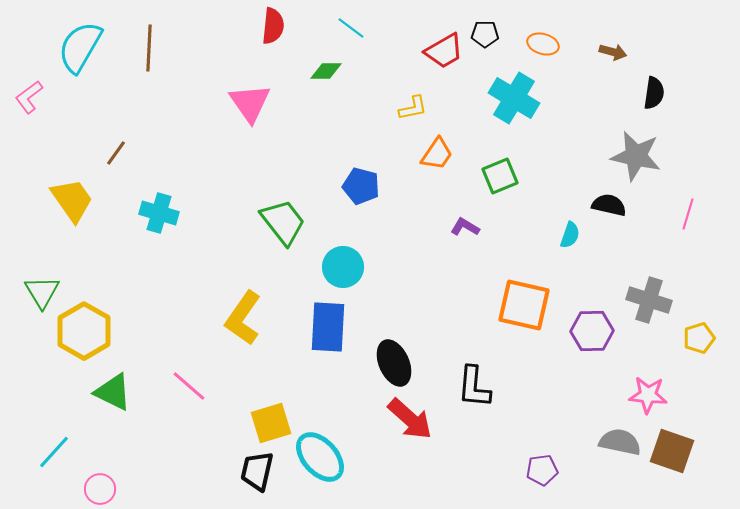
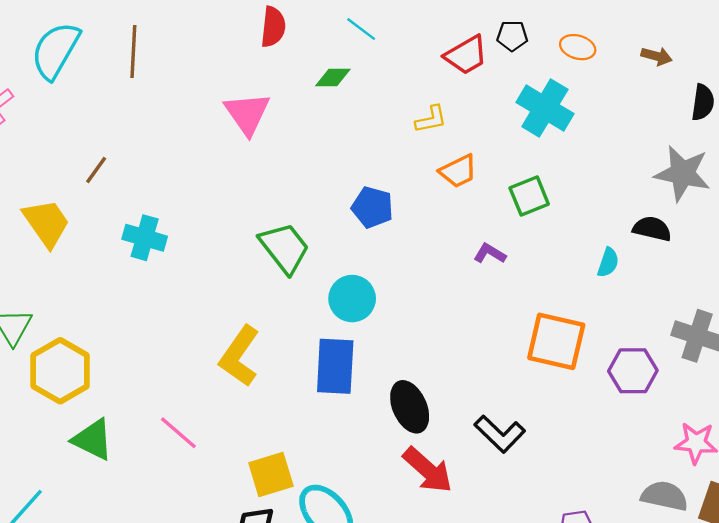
orange trapezoid: (437, 154) -> (458, 171), turned 30
black L-shape: (474, 387) -> (500, 434), turned -51

